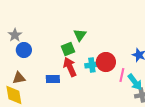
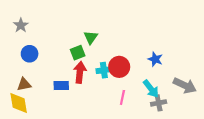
gray star: (15, 35) -> (21, 25), moved
red arrow: (70, 67) -> (80, 72), turned 30
pink line: (122, 75) -> (122, 97), moved

